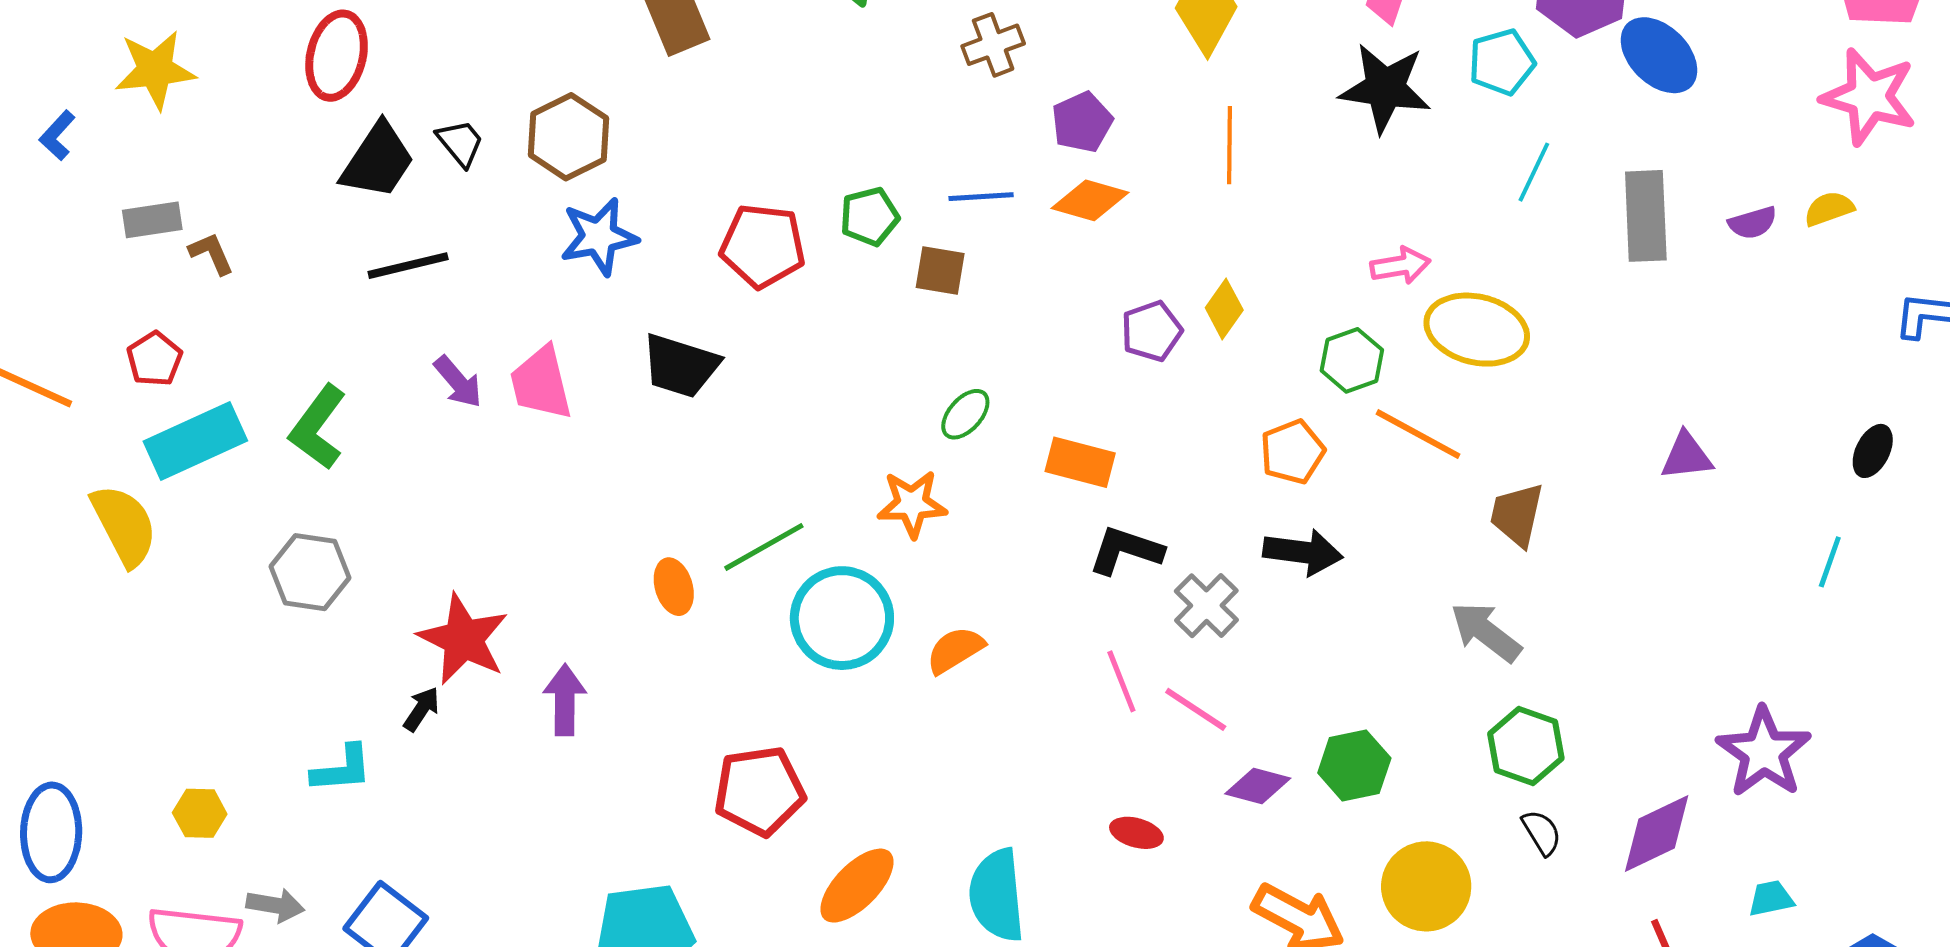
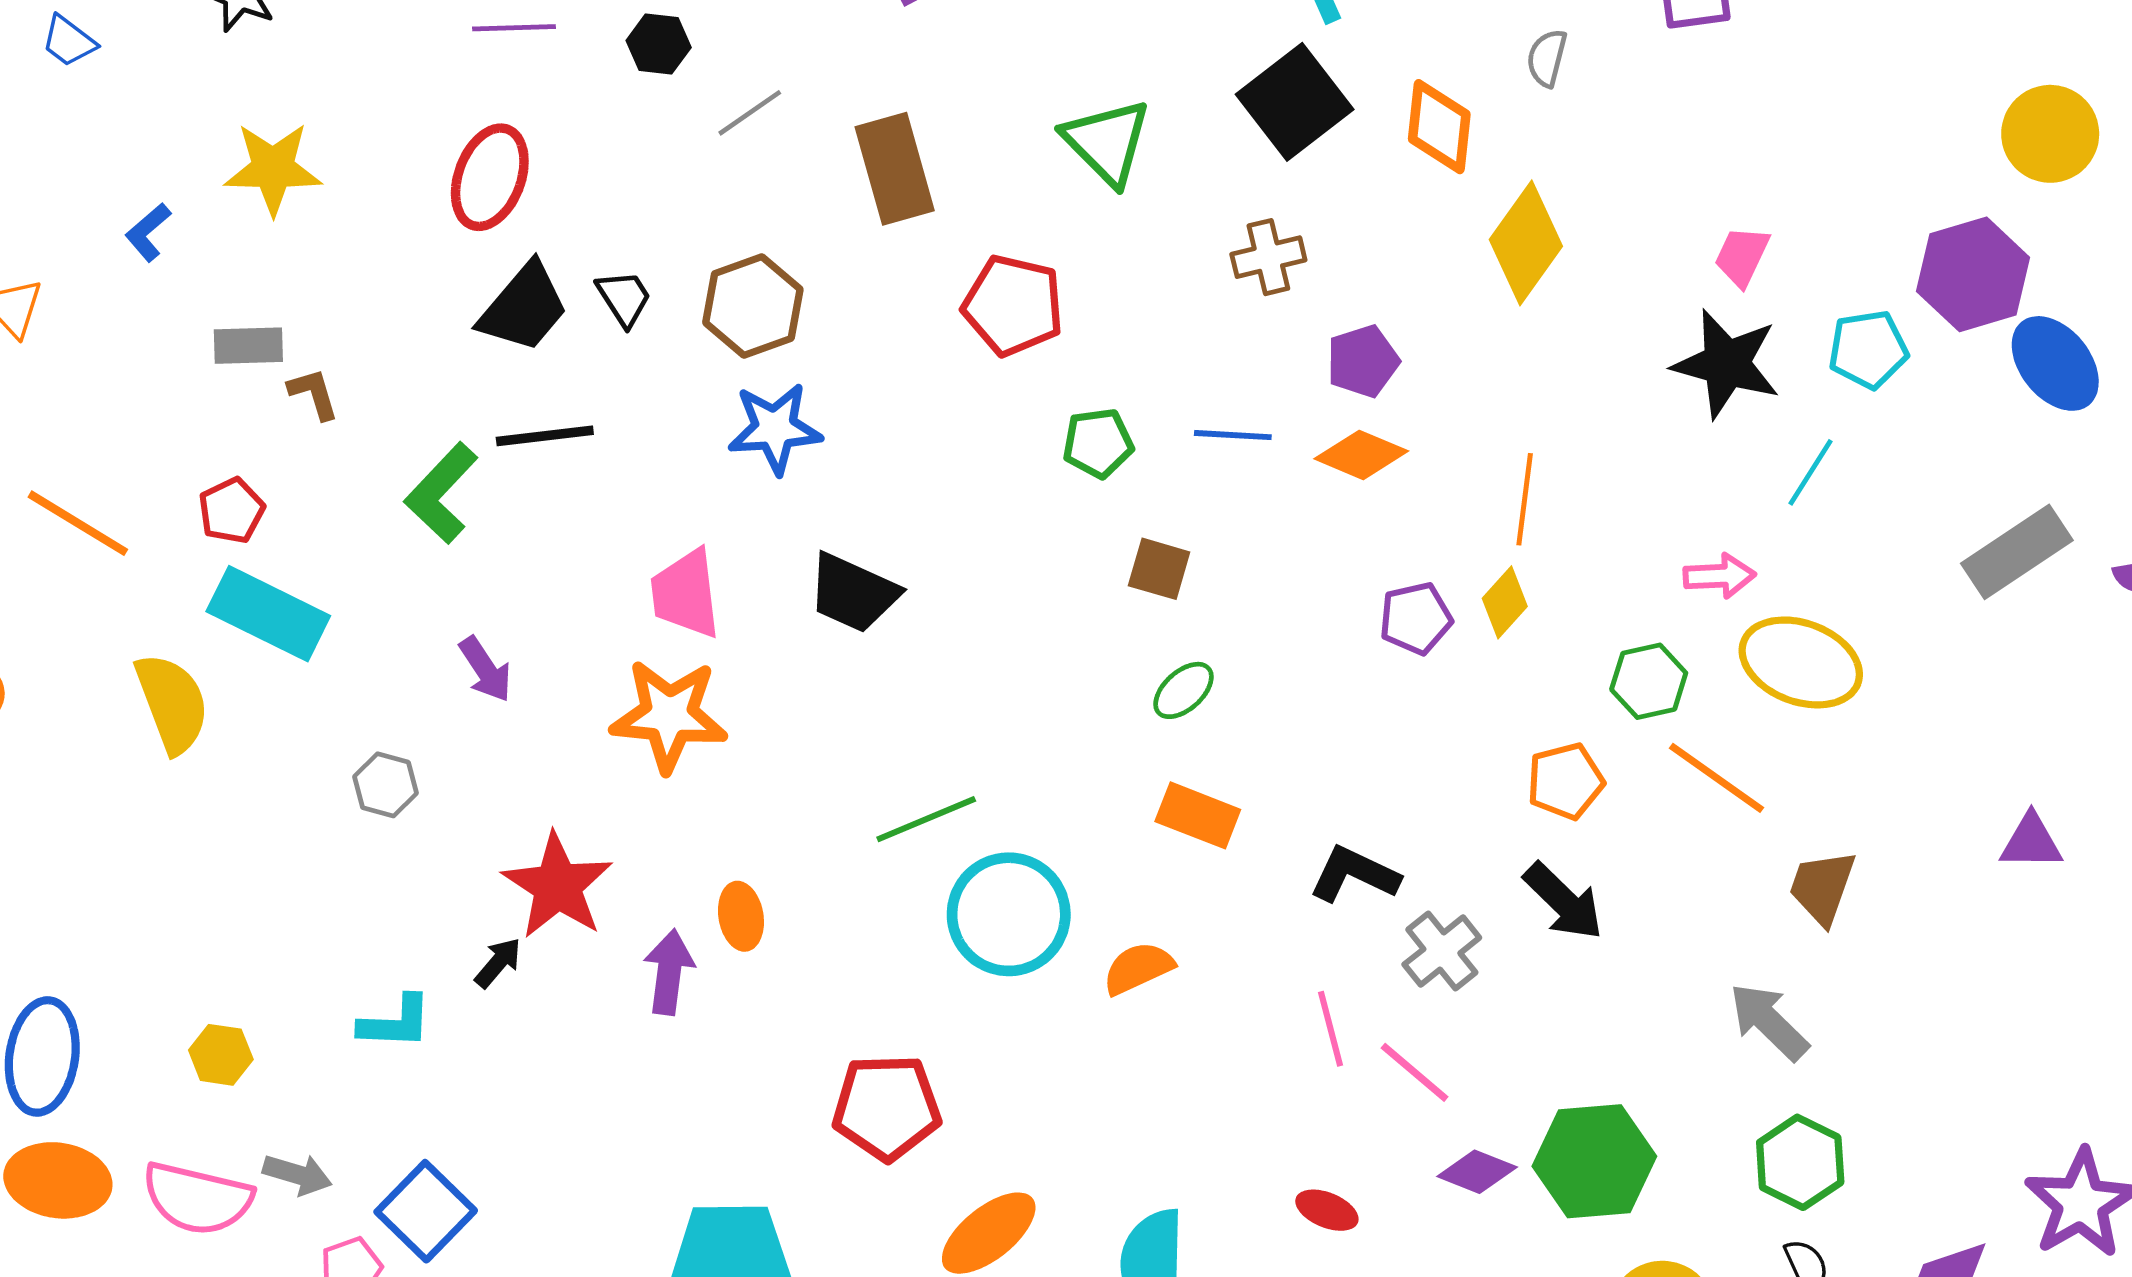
orange line: (1229, 145) -> (1525, 499), moved
cyan line: (1534, 172) -> (1810, 472), moved
gray rectangle: (1646, 216) -> (2017, 552), turned 52
red pentagon: (763, 246) -> (1013, 305), moved
brown square: (940, 270) -> (1159, 569), moved
purple arrow: (458, 382) -> (485, 669), moved
green L-shape: (318, 427) -> (441, 493), moved
cyan rectangle: (195, 441) -> (268, 614), turned 44
orange rectangle: (1080, 462) -> (1198, 815), moved
orange star: (912, 504) -> (669, 715), moved, size x1.4
black arrow: (1303, 552) -> (1564, 901), turned 30
gray hexagon: (310, 572) -> (385, 785), size x0.7
orange ellipse: (674, 587) -> (741, 916), moved
green hexagon: (1354, 766) -> (1594, 1161), size x1.4

